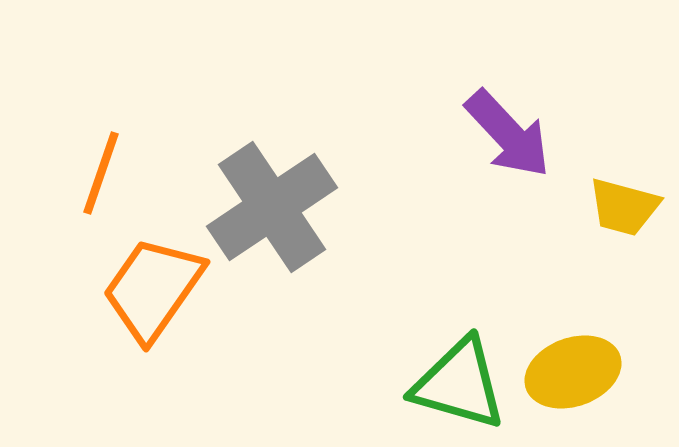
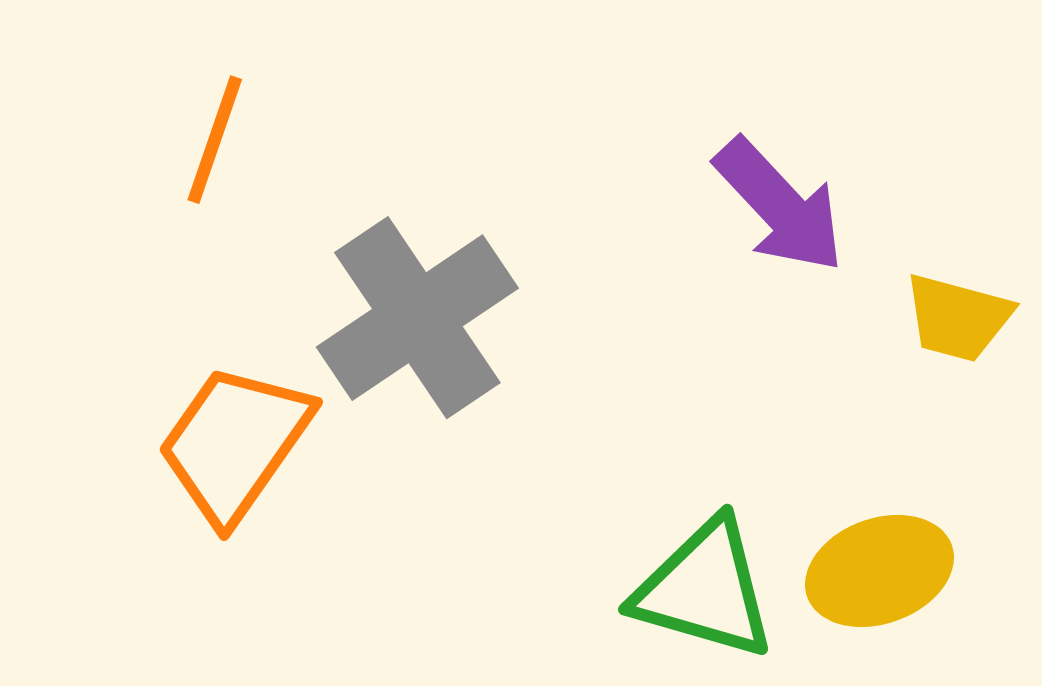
orange line: (101, 173) -> (215, 140), moved

